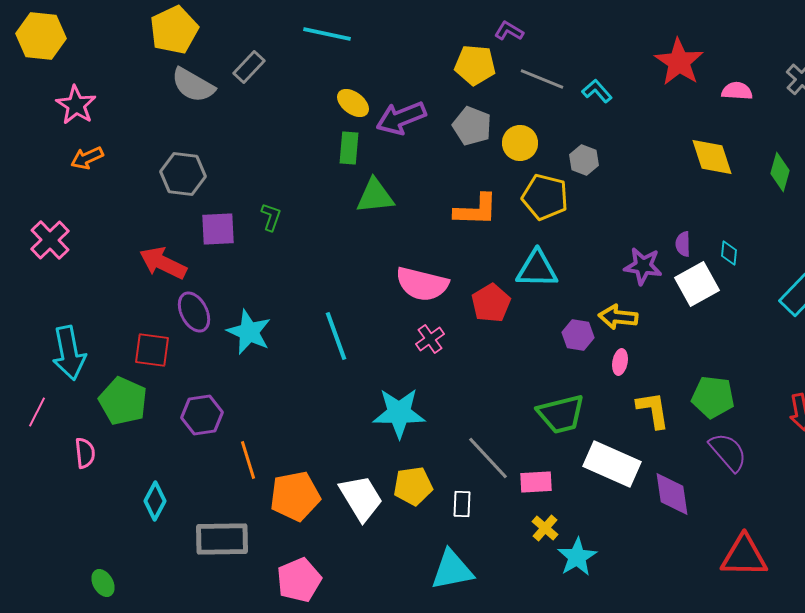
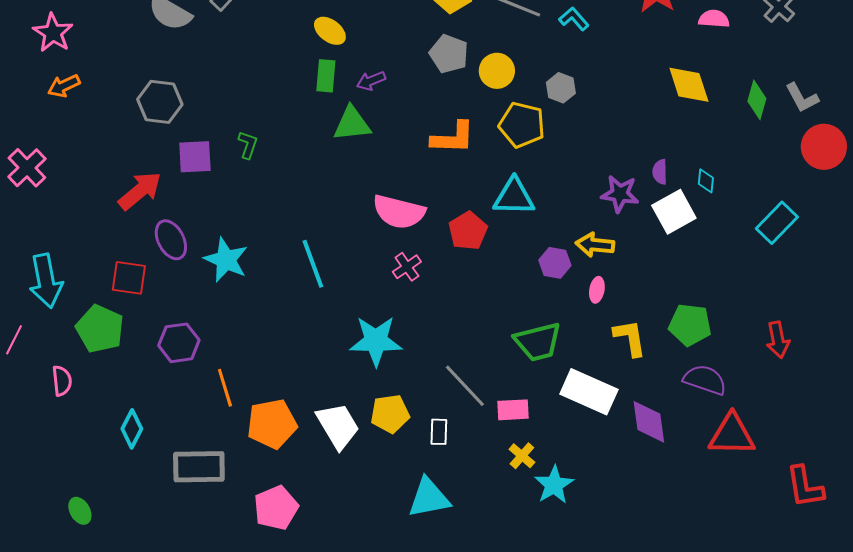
purple arrow: (401, 118) -> (371, 81), moved, size x0.6
red arrow: (163, 263) -> (140, 191), turned 114
purple semicircle: (728, 452) -> (705, 380), turned -30
red triangle: (744, 556) -> (732, 435), moved

